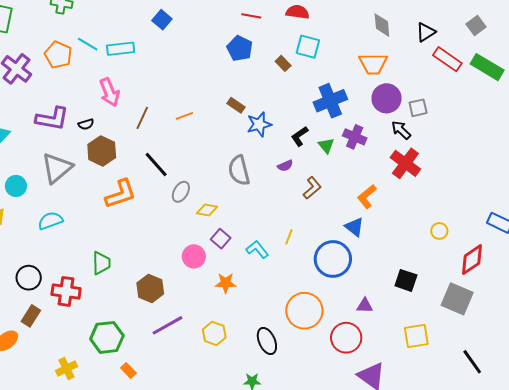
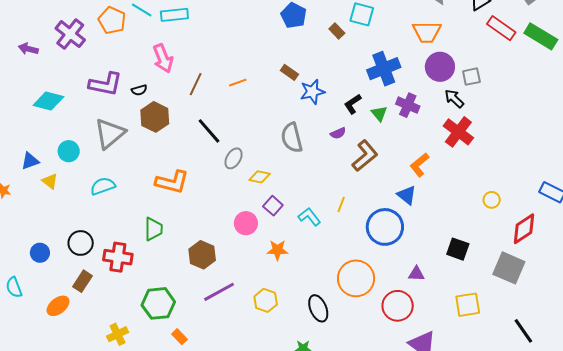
brown L-shape: (312, 188) -> (365, 156), size x1.4
orange L-shape: (121, 194) -> (172, 182), moved, turned 32

